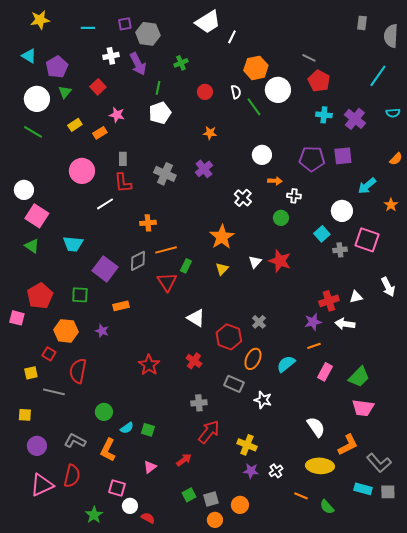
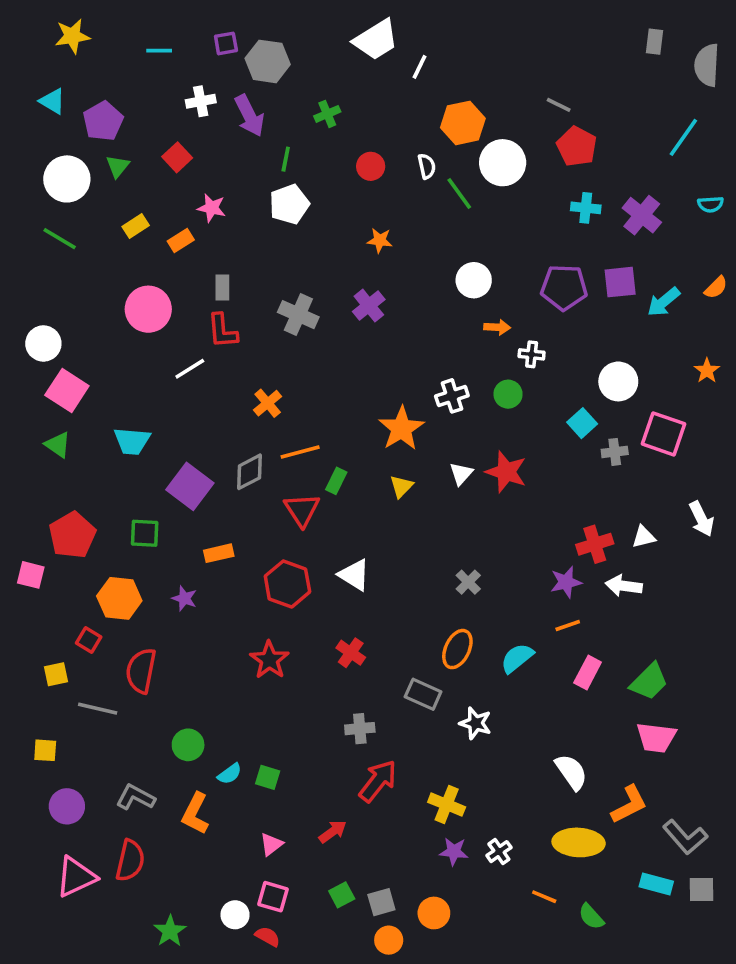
cyan arrow: (367, 186) -> (664, 302), moved
white cross: (243, 198) -> (452, 396), moved, turned 30
orange cross: (148, 223) -> (268, 403), turned -35
red hexagon: (229, 337) -> (287, 584), moved
pink square: (117, 488) -> (273, 897), moved

